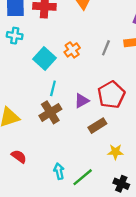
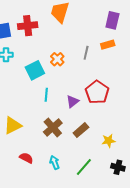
cyan square: (45, 59) -> (35, 70), turned 30
brown cross: (50, 112) -> (53, 127), moved
brown rectangle: (97, 126) -> (81, 130), moved
cyan arrow: (59, 171) -> (55, 162), moved

